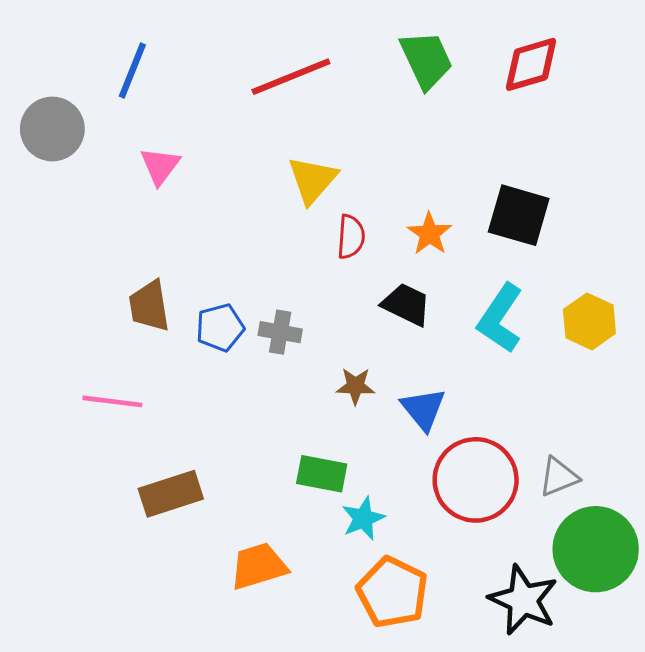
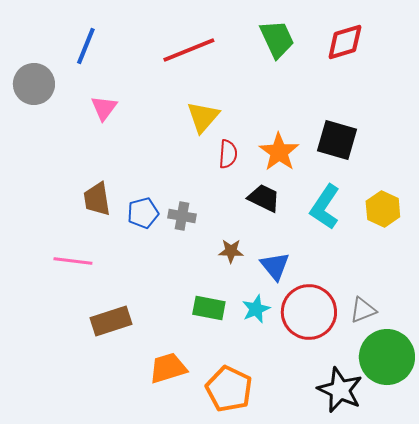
orange star: (429, 234) -> (279, 152), size x1.4
cyan star: (363, 518) -> (256, 309), moved
orange pentagon: (392, 592) -> (229, 389), moved

